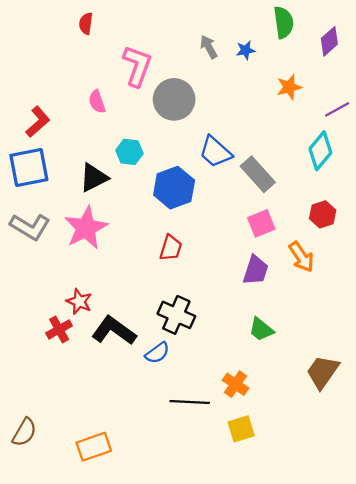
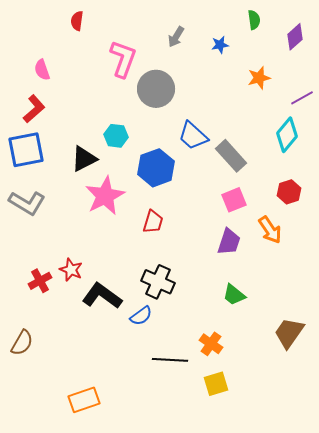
green semicircle: (284, 22) -> (254, 20), size x0.7
gray arrow: (209, 47) -> (176, 37), moved, turned -120
pink semicircle: (97, 102) -> (42, 70), moved
pink star: (86, 228) -> (105, 196), moved
red cross: (59, 329) -> (40, 281), moved
brown semicircle: (24, 432) -> (22, 343), moved

